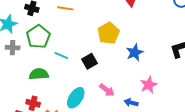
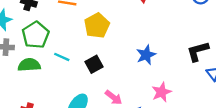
yellow pentagon: (108, 33) -> (97, 26), moved
green semicircle: (39, 74) -> (29, 65), moved

